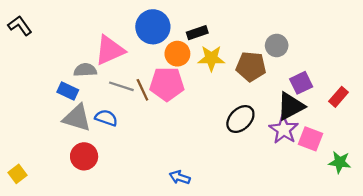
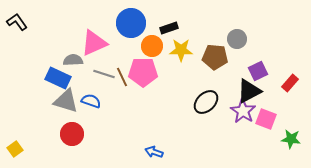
blue rectangle: (68, 91) -> (58, 78), size x1.4

